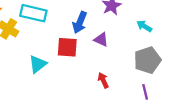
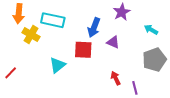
purple line: (145, 92) -> (135, 88), moved

